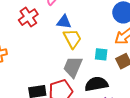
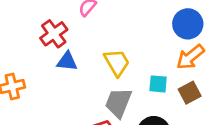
blue triangle: (64, 22) -> (67, 61), moved

